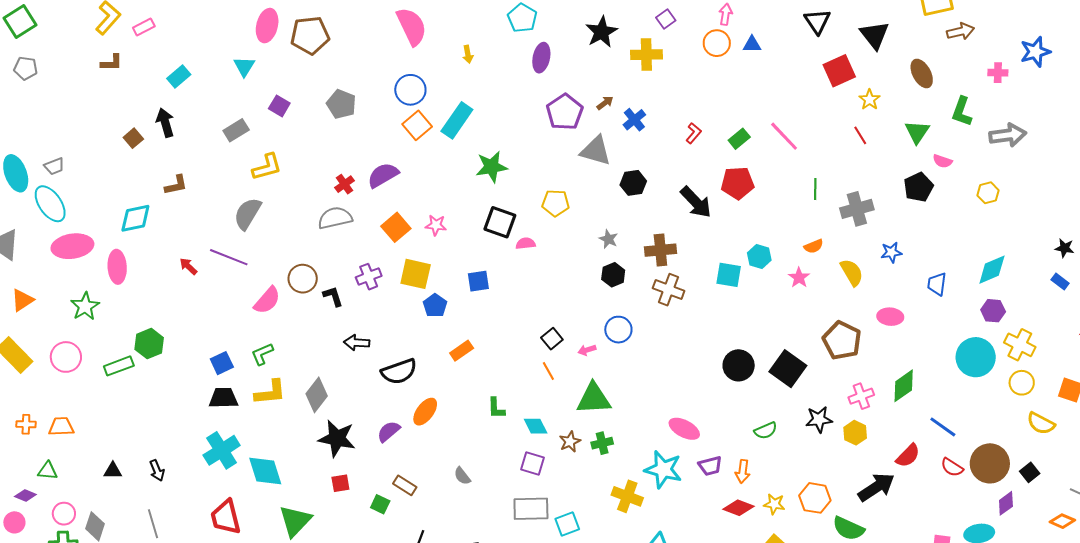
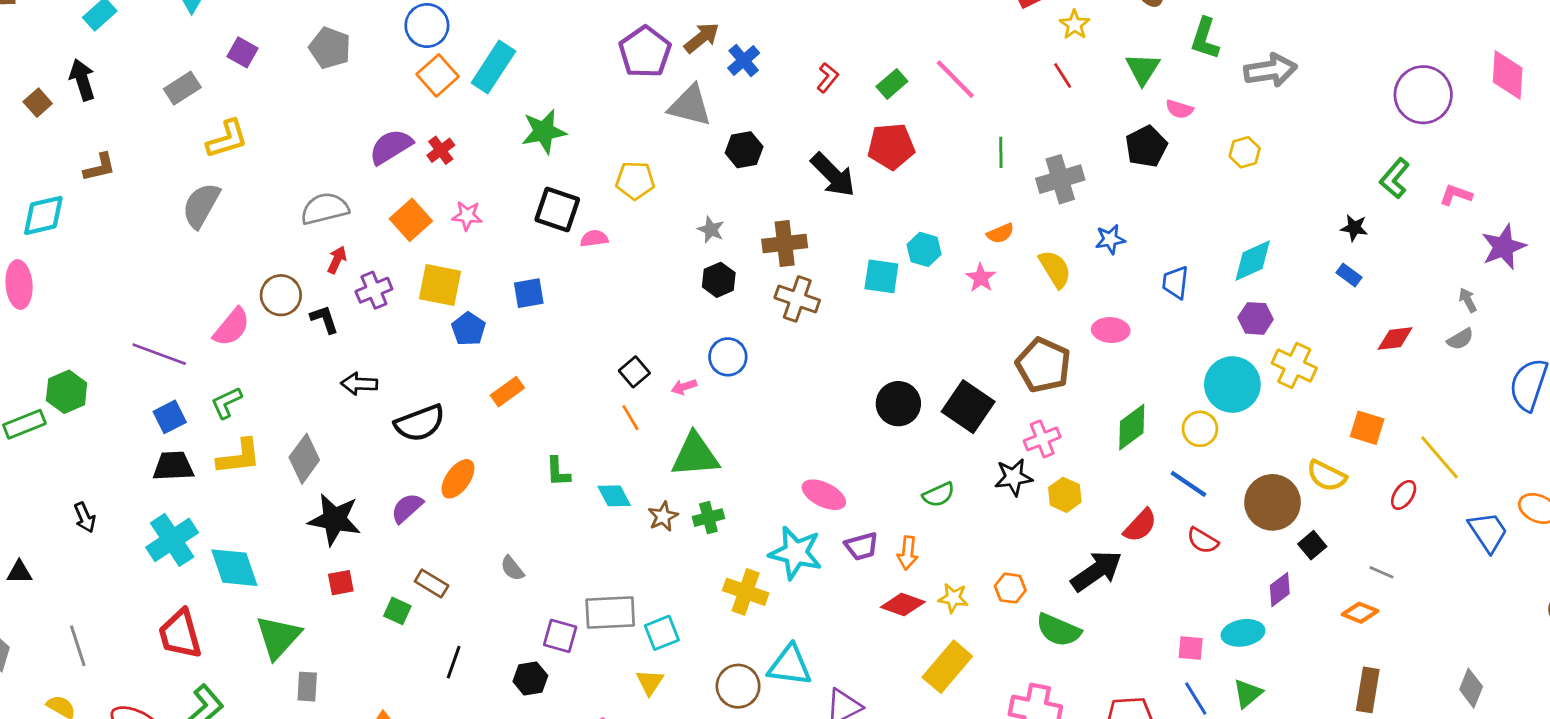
brown arrow: (605, 103) -> (702, 38), size x1.5
red cross: (344, 184) -> (441, 150), moved
purple line: (229, 257) -> (159, 354), moved
red arrow: (188, 266) -> (337, 260), moved, turned 72
yellow circle: (1022, 383) -> (1200, 429), moved
pink cross: (861, 396) -> (1042, 439), moved
brown circle: (990, 463) -> (1272, 502), moved
purple square: (532, 464) -> (560, 636), moved
black arrow: (157, 470) -> (85, 517), moved
orange hexagon: (815, 498) -> (1010, 588), size x0.7

